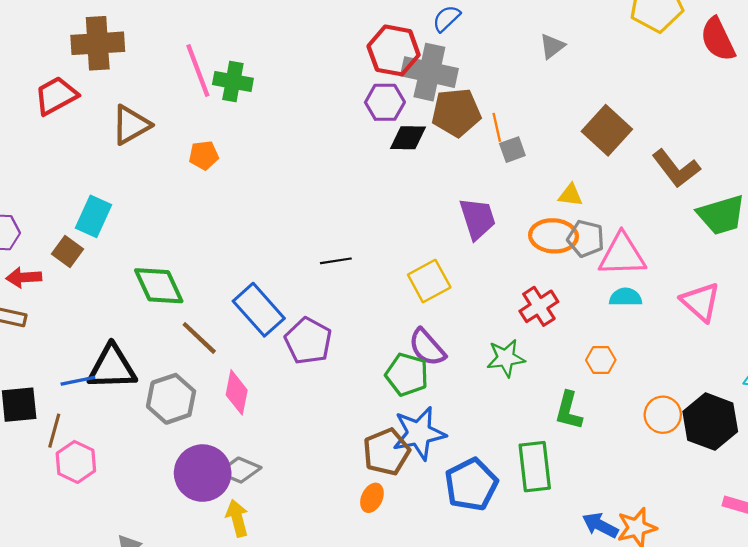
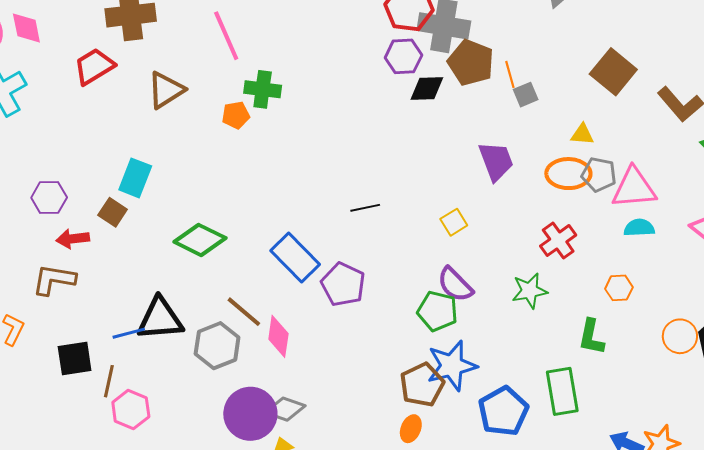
green cross: (233, 81) -> (263, 89), moved
brown pentagon: (456, 113) -> (471, 63), turned 30
yellow square: (429, 281) -> (454, 222), size x0.7
green diamond: (159, 286) -> (200, 240), turned -36
brown line: (199, 338) -> (244, 312), moved

